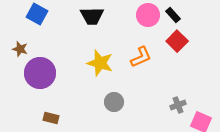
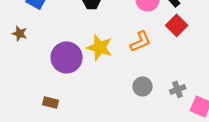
purple circle: (40, 73) -> (67, 57), moved
gray circle: (114, 102) -> (143, 86), moved

